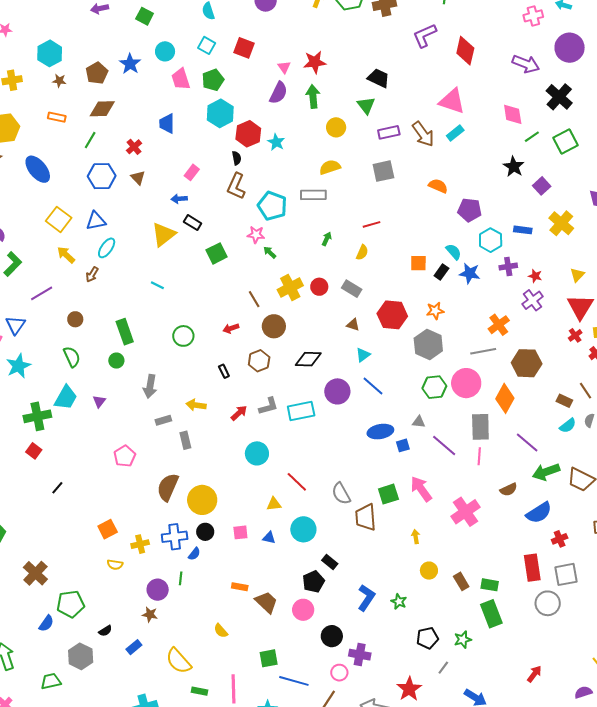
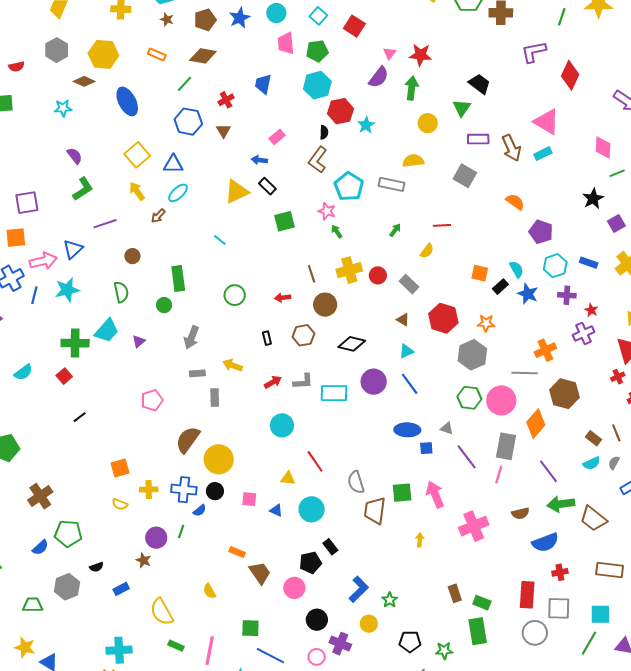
gray square: (383, 171) -> (465, 176), turned 30
yellow circle: (429, 571) -> (369, 624), moved

